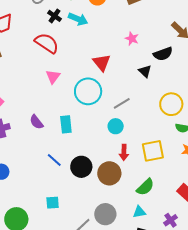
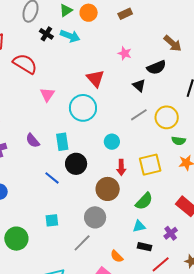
red semicircle: (47, 43) -> (25, 64), moved
gray line: (122, 103) -> (139, 115), moved
black circle: (81, 167) -> (76, 164), moved
gray circle: (105, 214) -> (95, 217), moved

